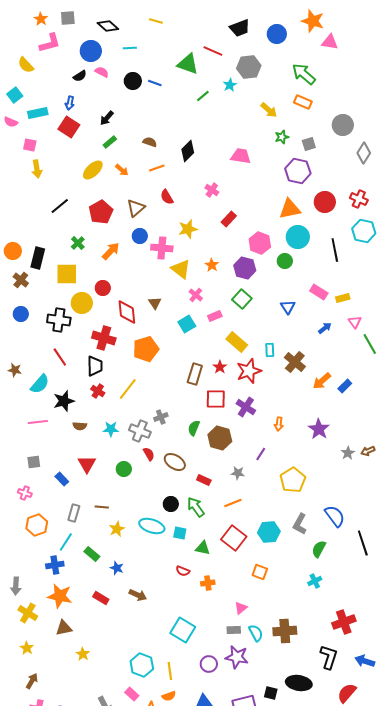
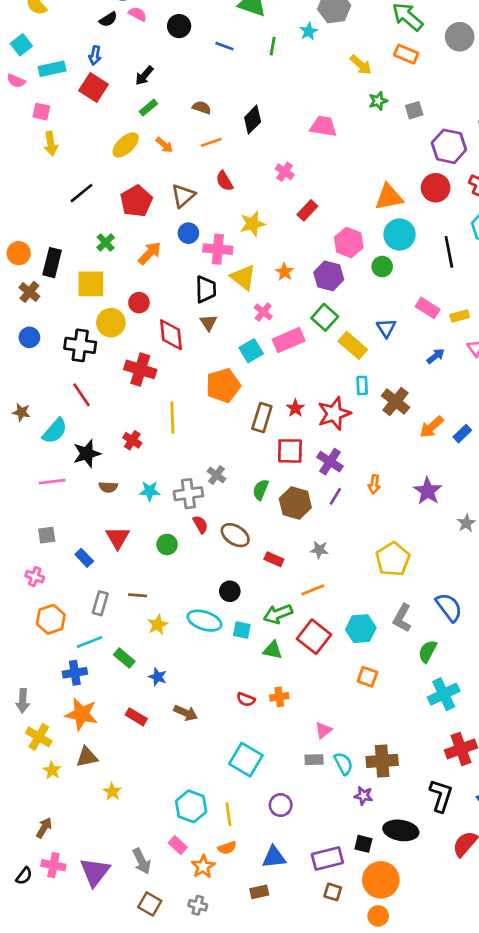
blue line: (155, 83) -> (224, 46), moved
green line: (203, 96) -> (273, 46), turned -40
gray circle: (343, 125) -> (460, 37), moved
purple hexagon: (298, 171) -> (449, 146), moved
pink rectangle: (215, 316) -> (289, 340), size x1.6
yellow rectangle: (237, 342) -> (353, 345), moved
orange pentagon: (146, 349) -> (223, 385), moved
black trapezoid: (95, 366) -> (206, 289), moved
yellow line: (128, 389) -> (172, 418), moved, turned -40
gray cross: (161, 417) -> (216, 475), turned -32
gray cross: (140, 431) -> (188, 494), turned -30
purple line: (261, 454) -> (335, 496), moved
green arrow: (196, 507) -> (278, 614), moved, turned -75
cyan line: (66, 542) -> (90, 642), turned 36
red semicircle: (183, 571) -> (246, 699), moved
orange square: (260, 572) -> (367, 677), moved
cyan cross: (315, 581) -> (444, 694), moved, size x1.6
yellow star: (27, 648) -> (52, 770), moved
purple star: (237, 657) -> (363, 796), moved, size x0.6

